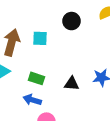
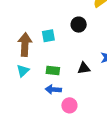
black circle: (72, 21) -> (79, 25), moved

